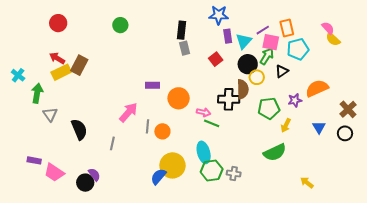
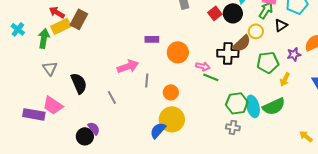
black circle: (248, 64) -> (233, 13), moved
brown semicircle: (243, 89) -> (242, 43), turned 48
green arrow: (37, 93) -> (44, 38), moved
pink arrow: (128, 112) -> (128, 66), turned 30
orange circle: (162, 131) -> (171, 92), moved
gray line: (112, 143) -> (112, 97), turned -40
cyan ellipse: (204, 152) -> (253, 106), moved
purple rectangle: (34, 160) -> (34, 114), size x1.5
green hexagon: (212, 170) -> (237, 103), moved
pink trapezoid: (54, 172) -> (53, 105), moved

